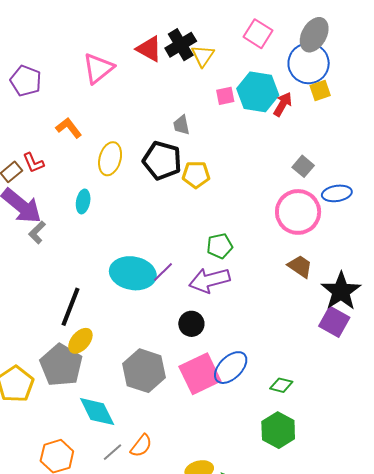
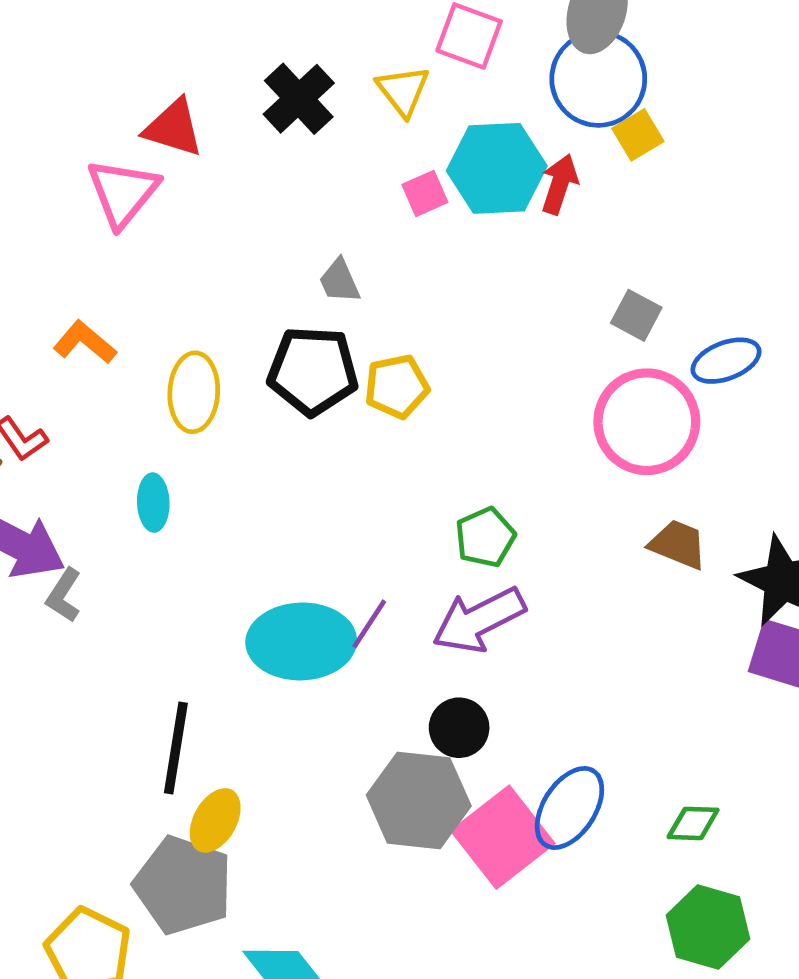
red triangle: (149, 49) -> (173, 128), moved
yellow triangle: (203, 56) -> (403, 91), moved
gray hexagon: (144, 371) -> (419, 800), moved

